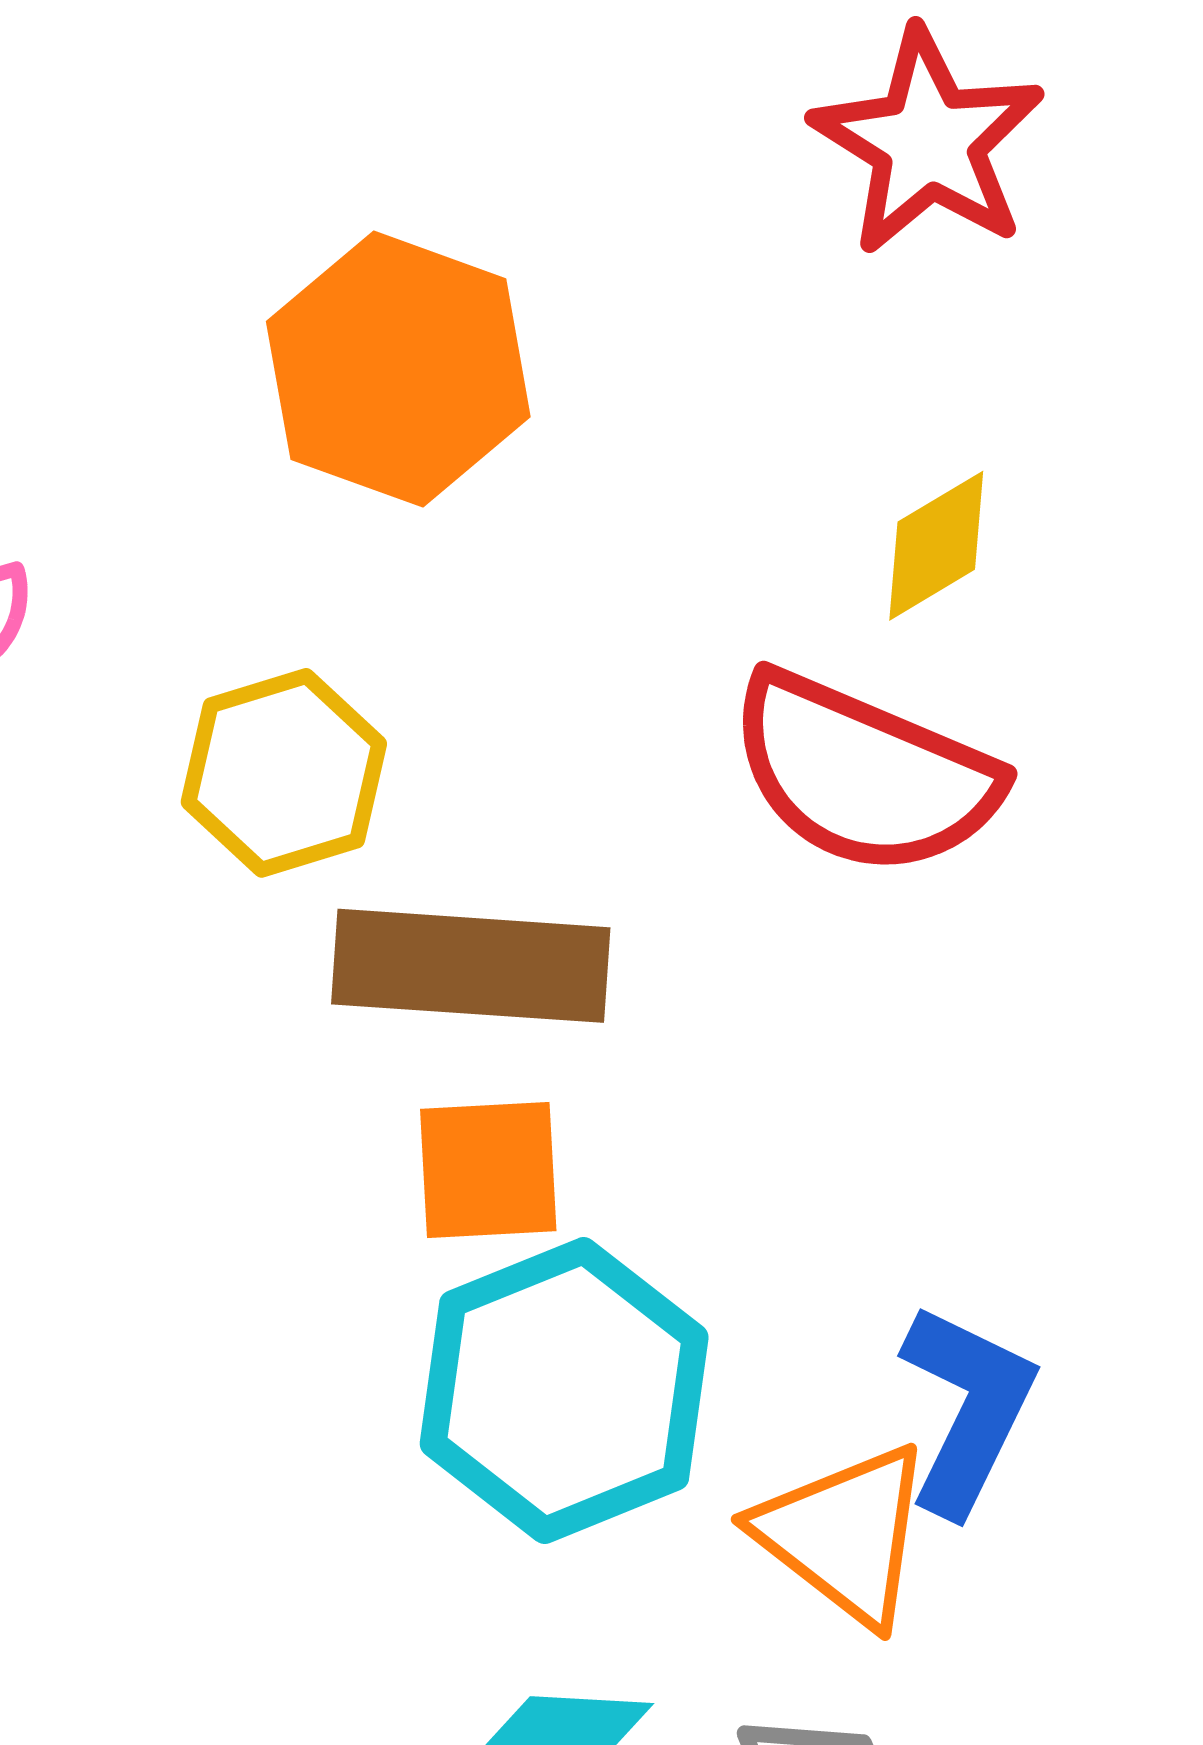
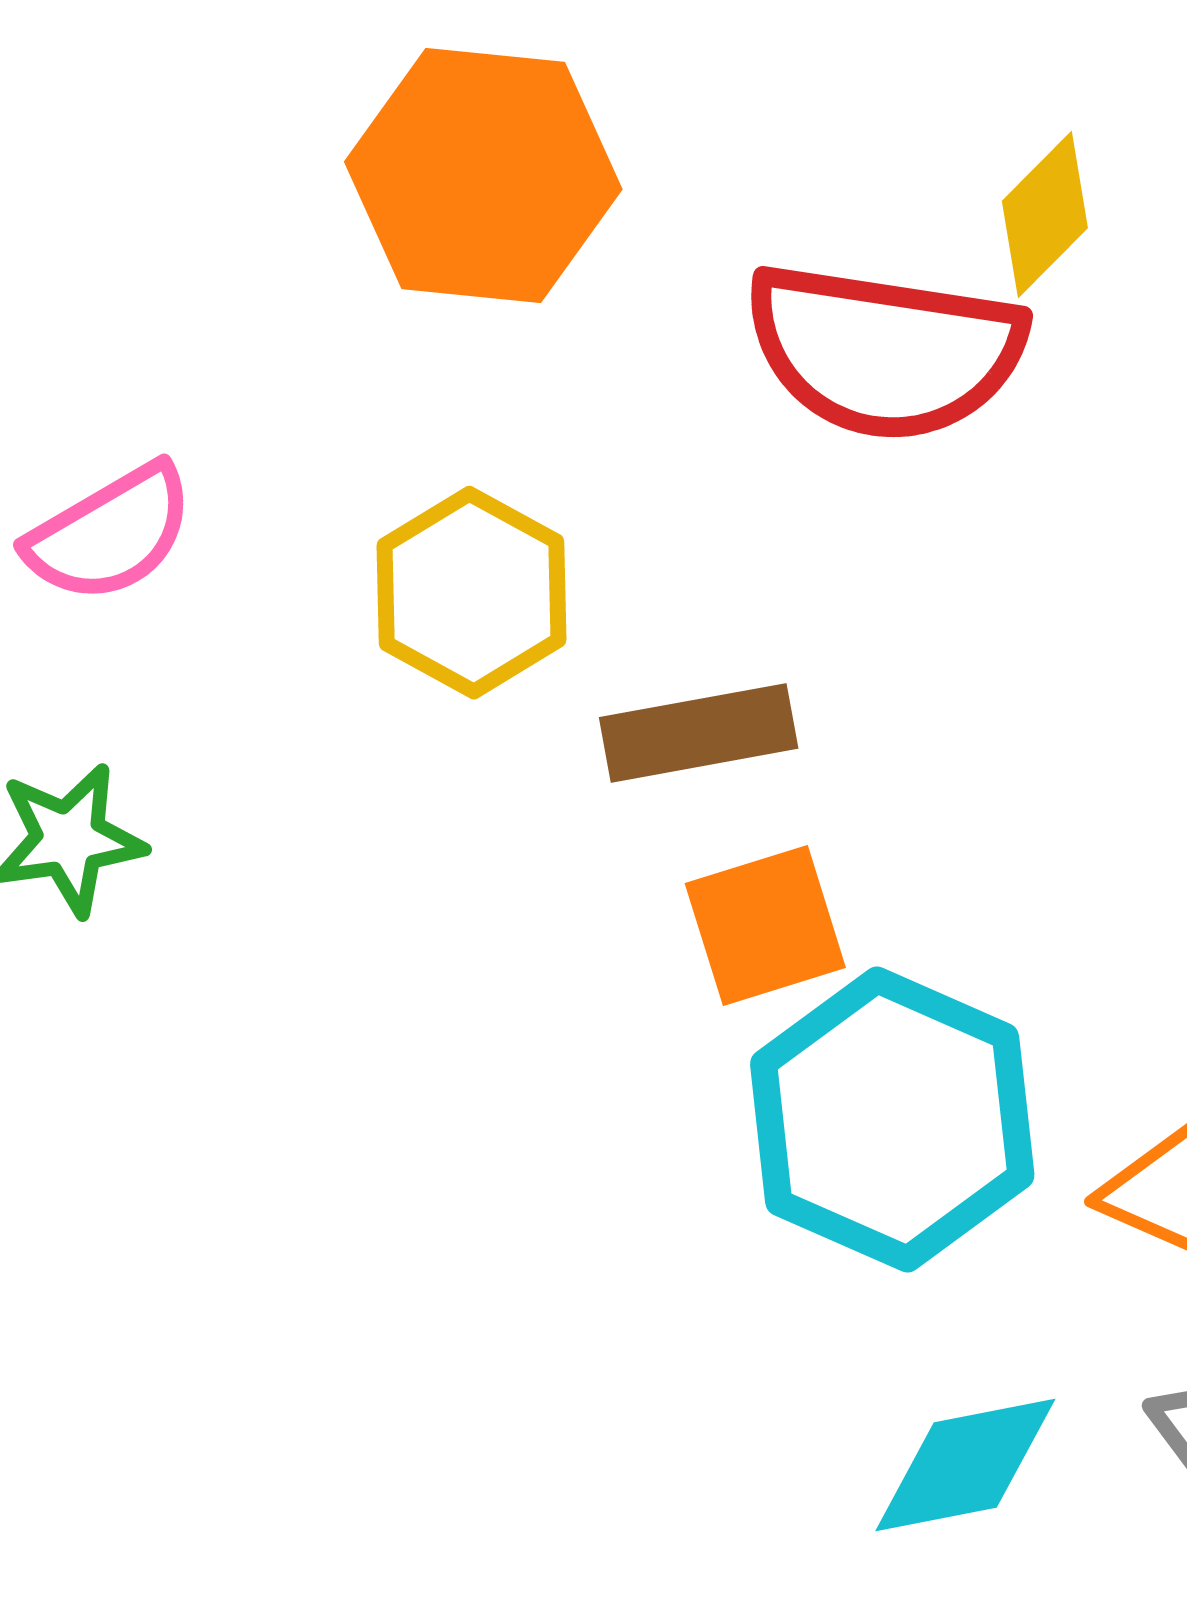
red semicircle: (864, 774) -> (885, 351), moved
brown rectangle: (471, 966) -> (699, 733), size x0.7

